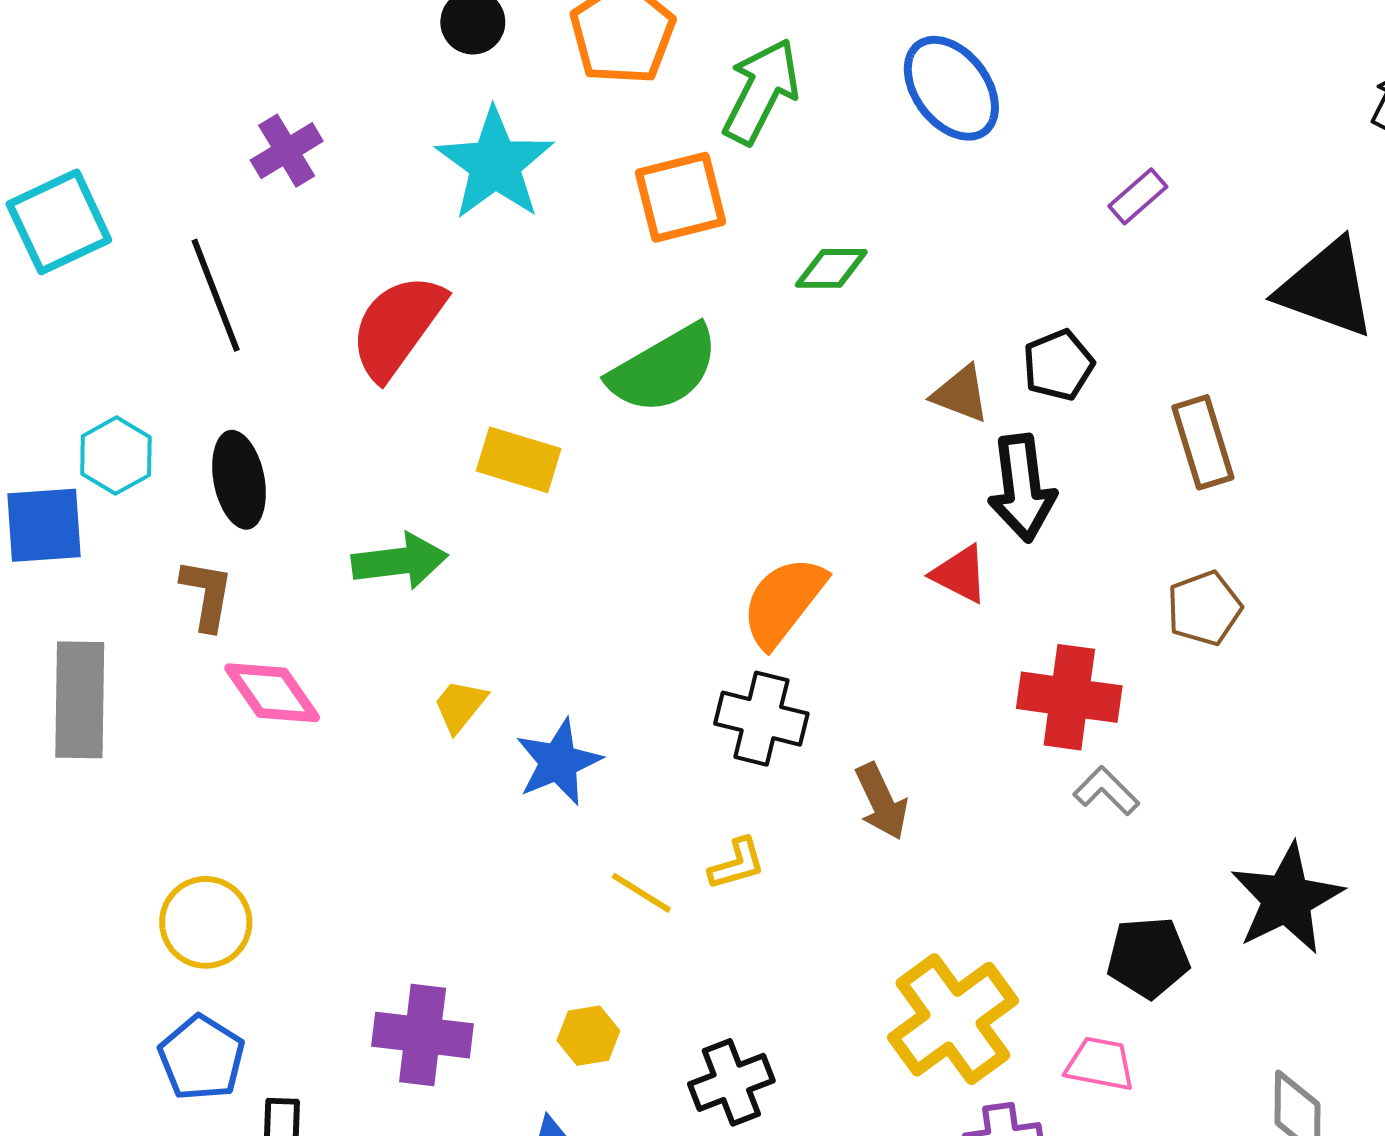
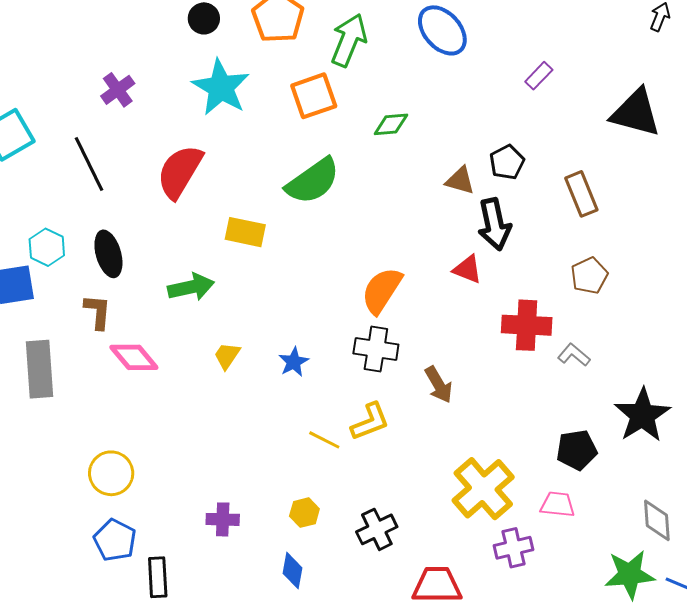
blue star: (558, 762) -> (294, 362), moved, size x0.7
gray L-shape: (1106, 791) -> (574, 355), moved
yellow L-shape: (737, 864) -> (370, 422), size x1.4
purple cross: (423, 1035) -> (223, 519), size x0.7

